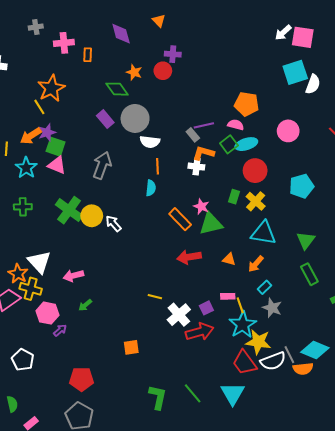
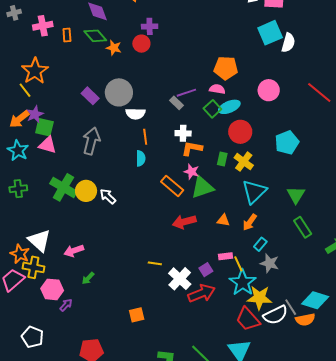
green diamond: (117, 89) -> (95, 36), moved
orange L-shape: (203, 153) -> (192, 148), moved
cyan triangle: (263, 233) -> (254, 192), turned -48

